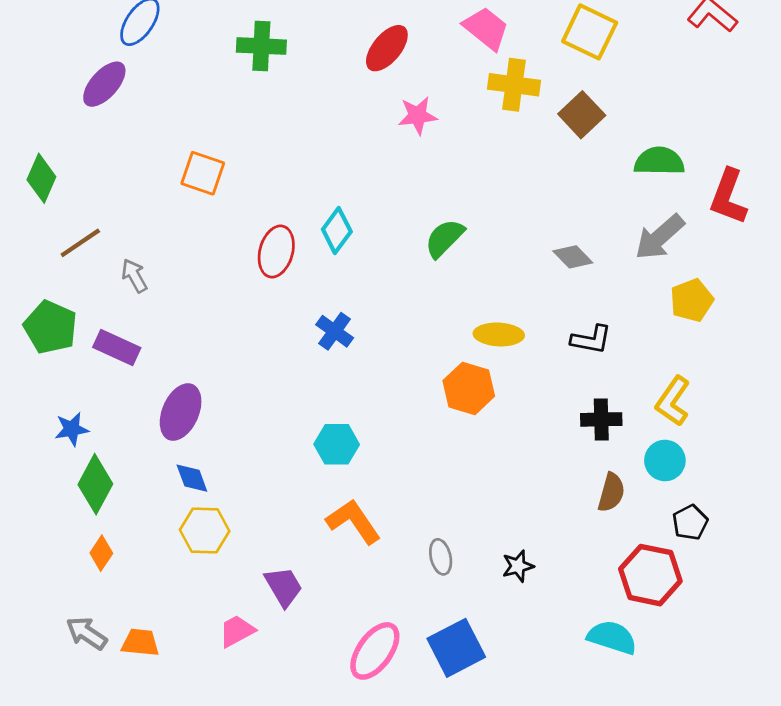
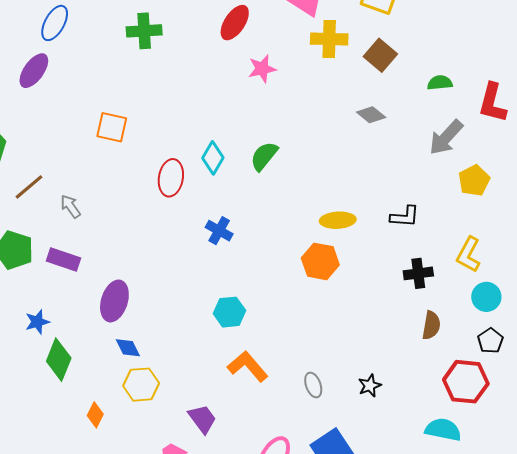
green semicircle: (659, 161) -> (440, 83), size x0.7
green semicircle: (444, 238) -> (264, 156), moved
gray diamond: (573, 257) -> (371, 115), moved
cyan circle: (665, 461) -> (486, 297), moved
orange diamond: (101, 553) -> (95, 415), moved

